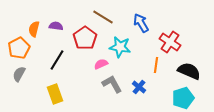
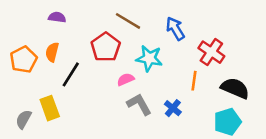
purple semicircle: (56, 26) -> (57, 17), moved
orange semicircle: (34, 29) -> (52, 52), moved
gray semicircle: (19, 74) -> (24, 119), moved
yellow rectangle: (55, 94) -> (50, 108), moved

